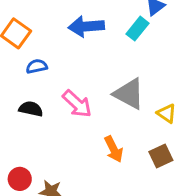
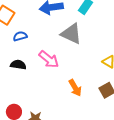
gray triangle: (129, 94) -> (71, 34), moved

